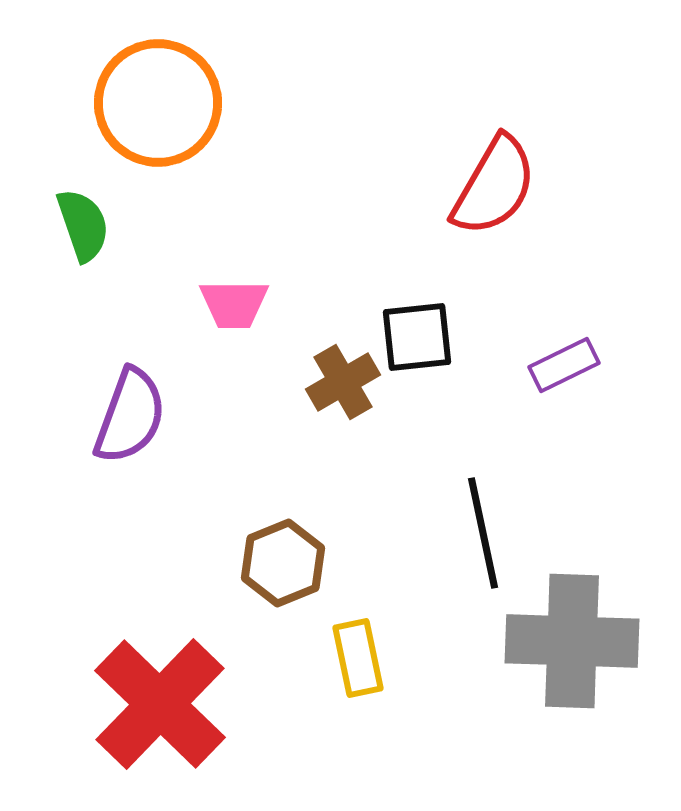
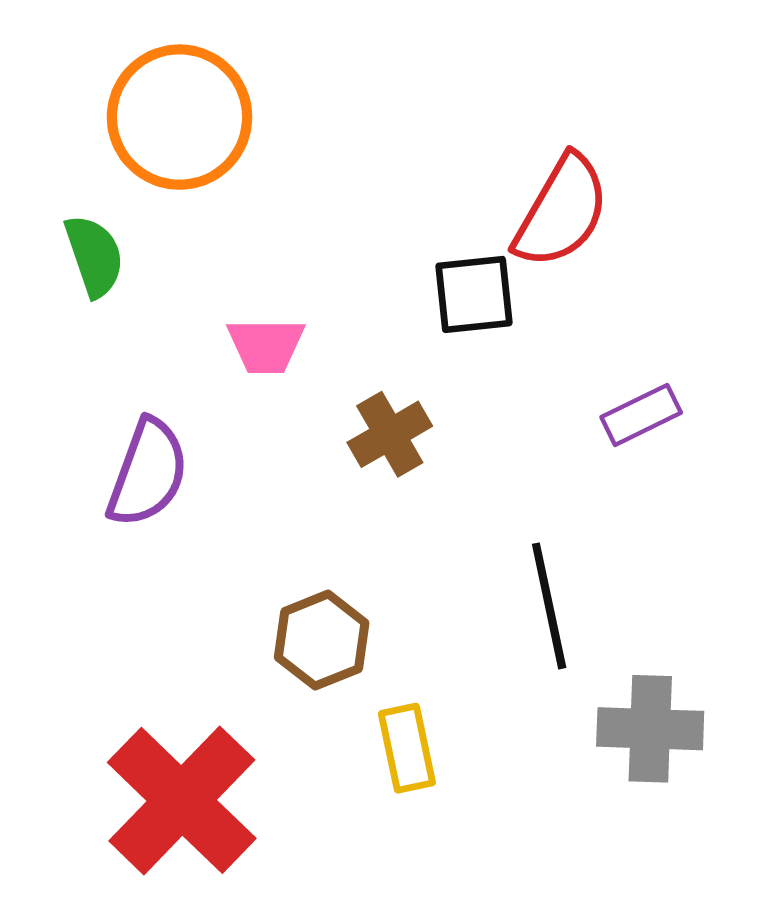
black square: (417, 337) -> (474, 294), moved
gray cross: (572, 641) -> (650, 729), size x0.7

